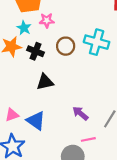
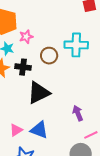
black triangle: (45, 82) -> (39, 93), size x1.4
purple arrow: (80, 113) -> (78, 113), turned 42

